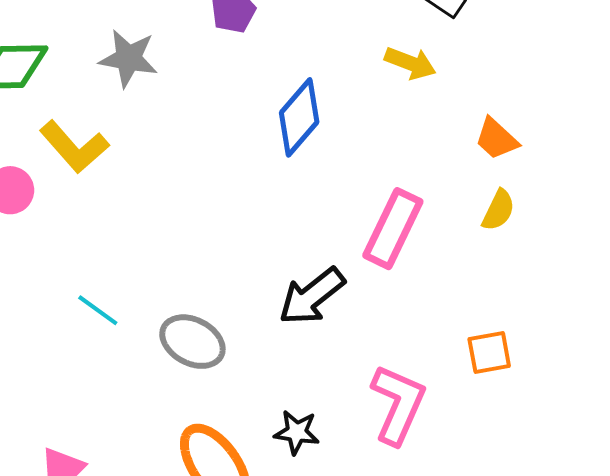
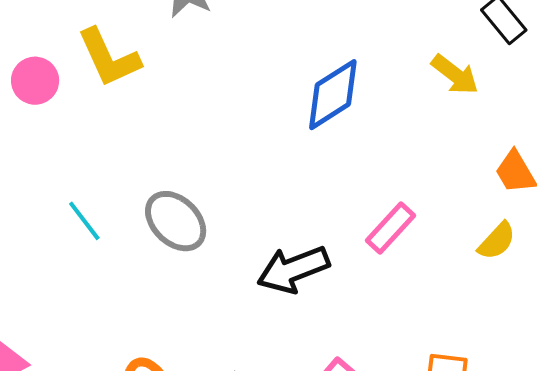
pink rectangle: (393, 229) -> (390, 228), size x0.7
gray ellipse: (192, 342) -> (176, 221), moved

